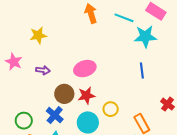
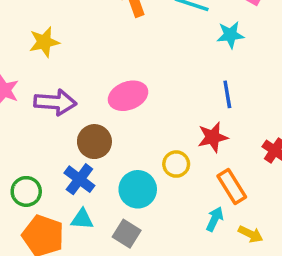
cyan star: (145, 36) -> (230, 35), size x0.7
purple arrow: (43, 70) -> (55, 102), size x1.6
red star: (86, 96) -> (213, 137), moved

